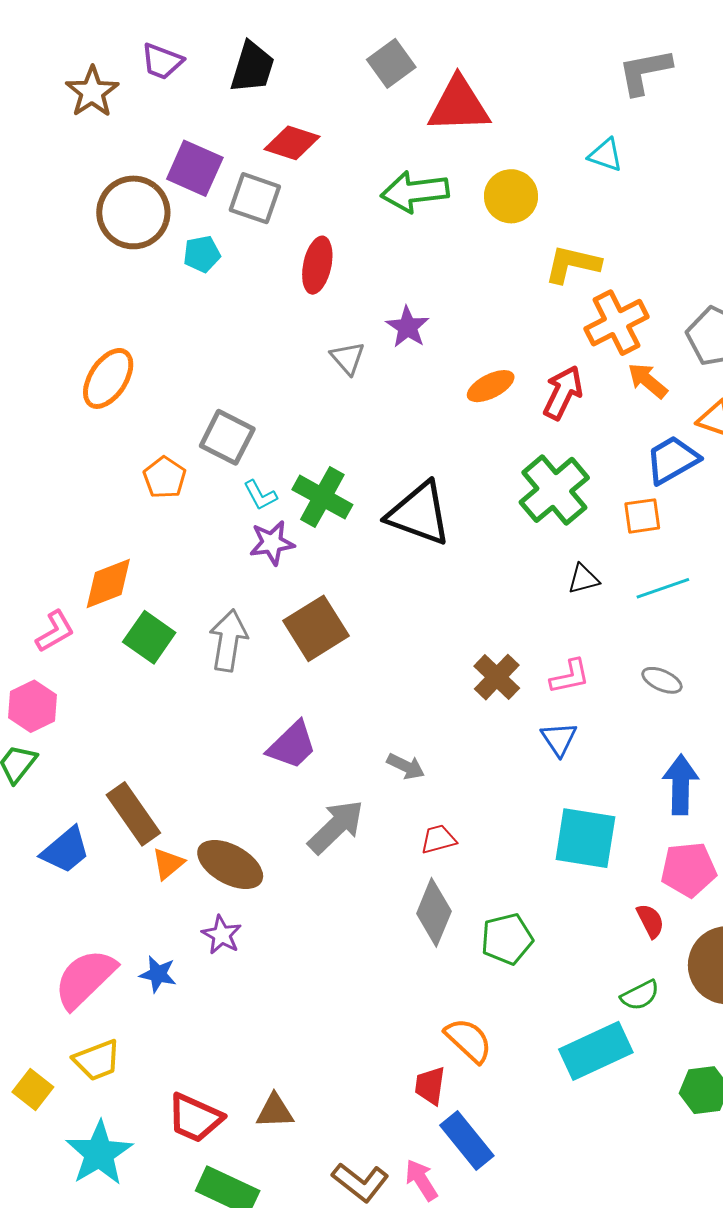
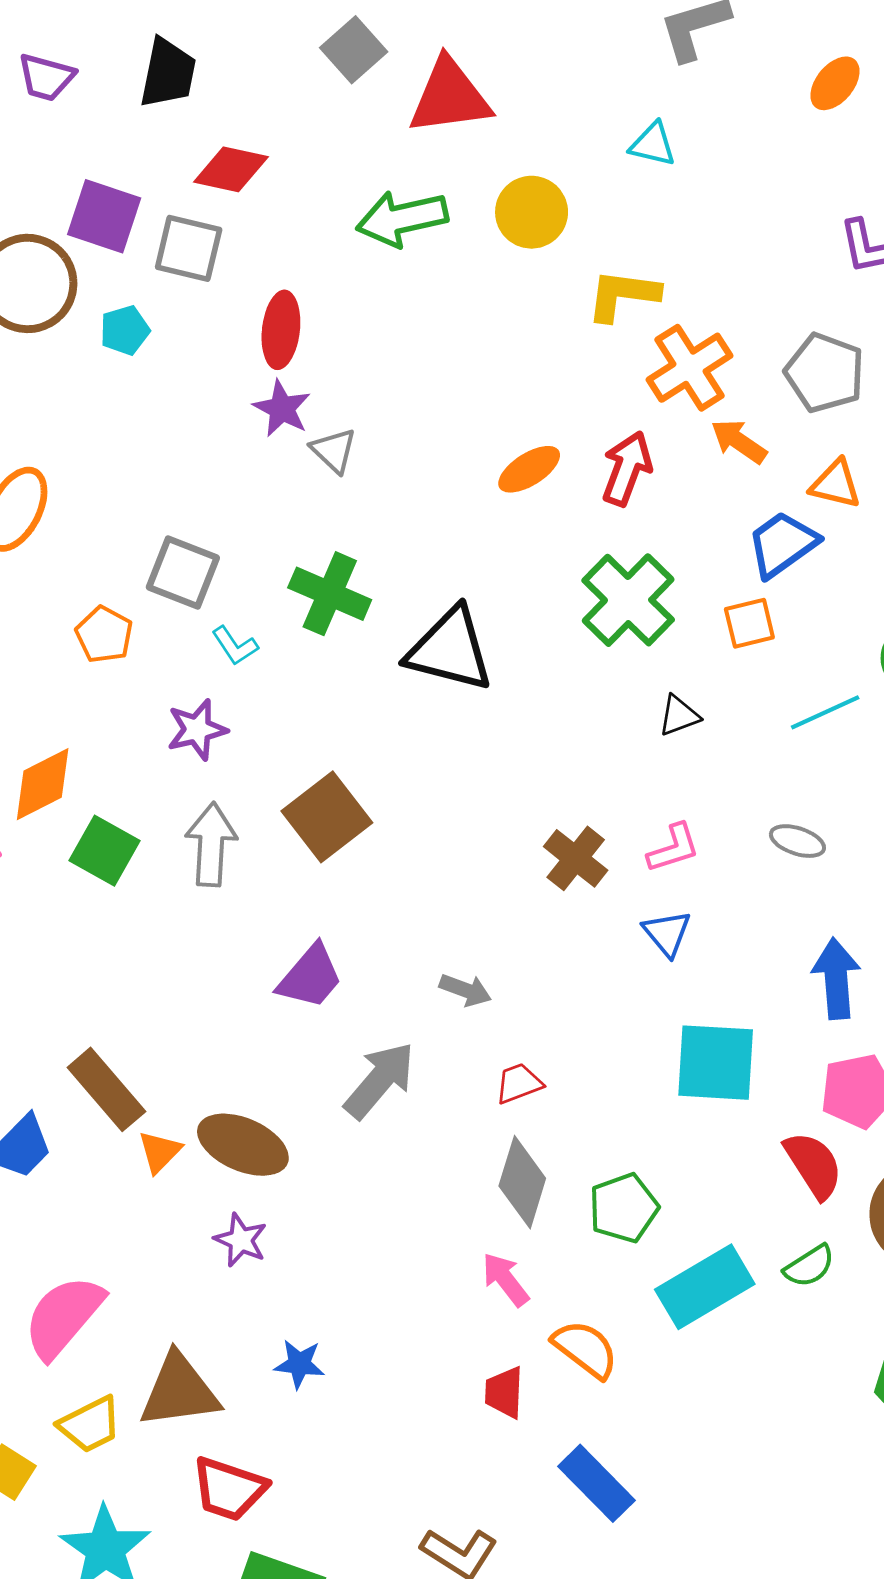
purple star: (408, 327) -> (282, 409), moved
green cross: (322, 497) -> (330, 594), moved
purple star: (272, 543) -> (197, 730), moved
cyan line: (663, 588) -> (825, 712), moved
red semicircle: (650, 921) -> (814, 1165), size x1.5
blue star: (158, 974) -> (299, 1364), moved
cyan rectangle: (596, 1051) -> (705, 1287), moved
red trapezoid: (430, 1086) -> (504, 1392), moved
brown triangle: (275, 1111) -> (179, 1391), moved, size x1.6
pink arrow: (421, 1180) -> (505, 1279), moved

